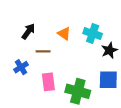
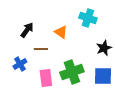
cyan cross: (93, 33) -> (88, 18), moved
green cross: (78, 91) -> (72, 72), moved, turned -35

